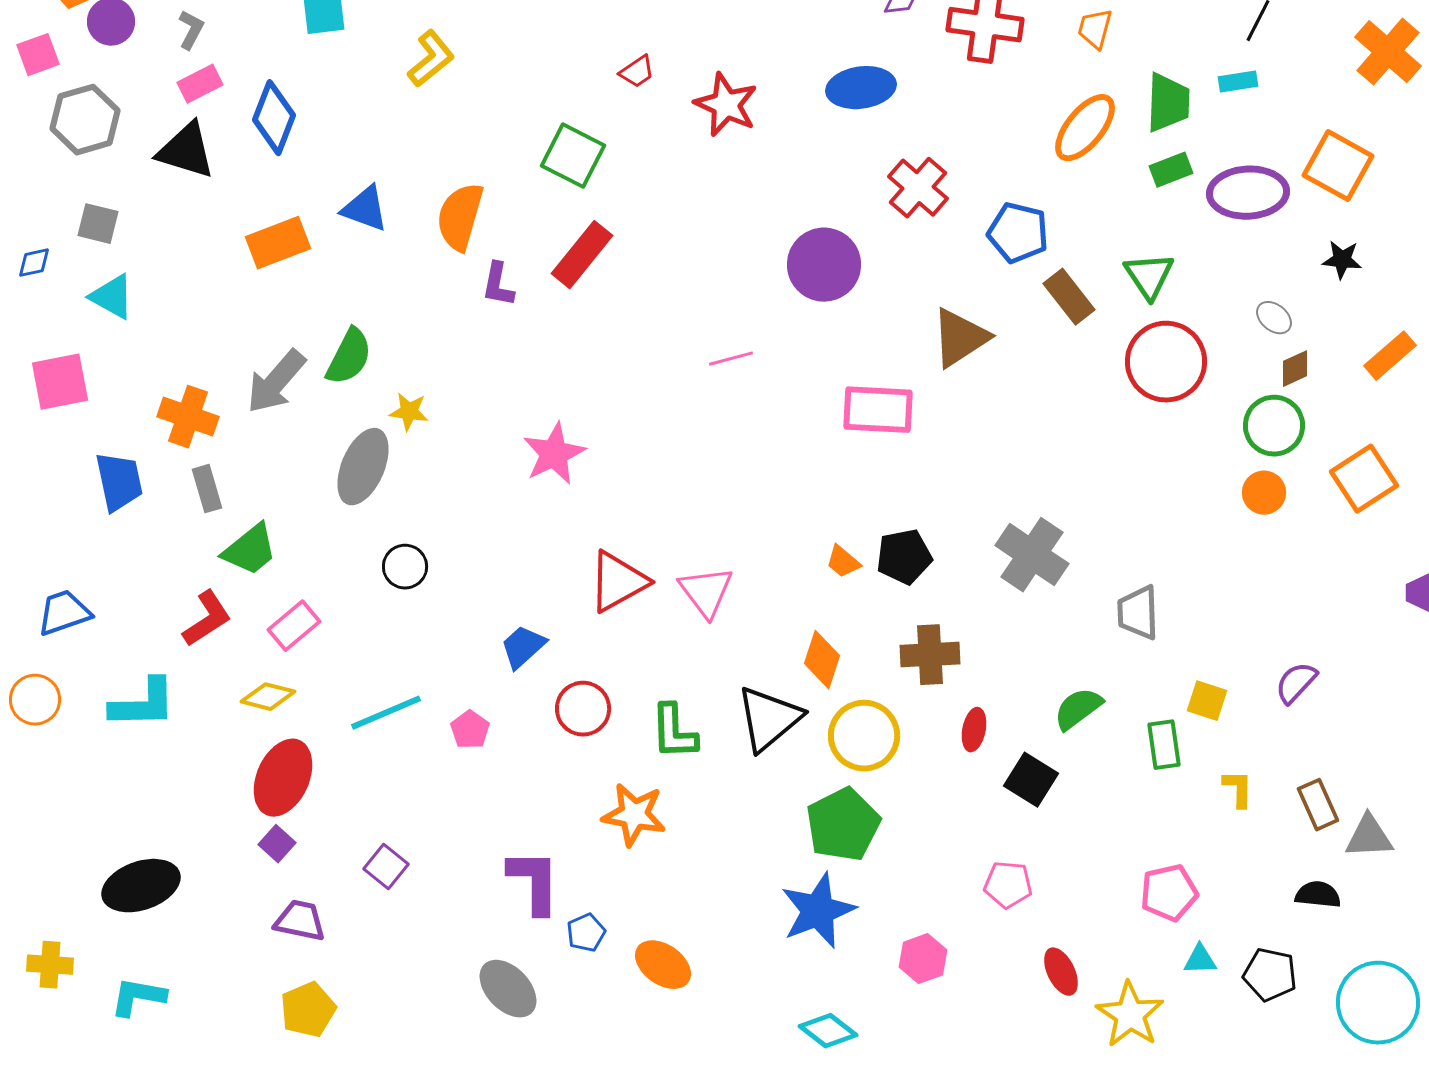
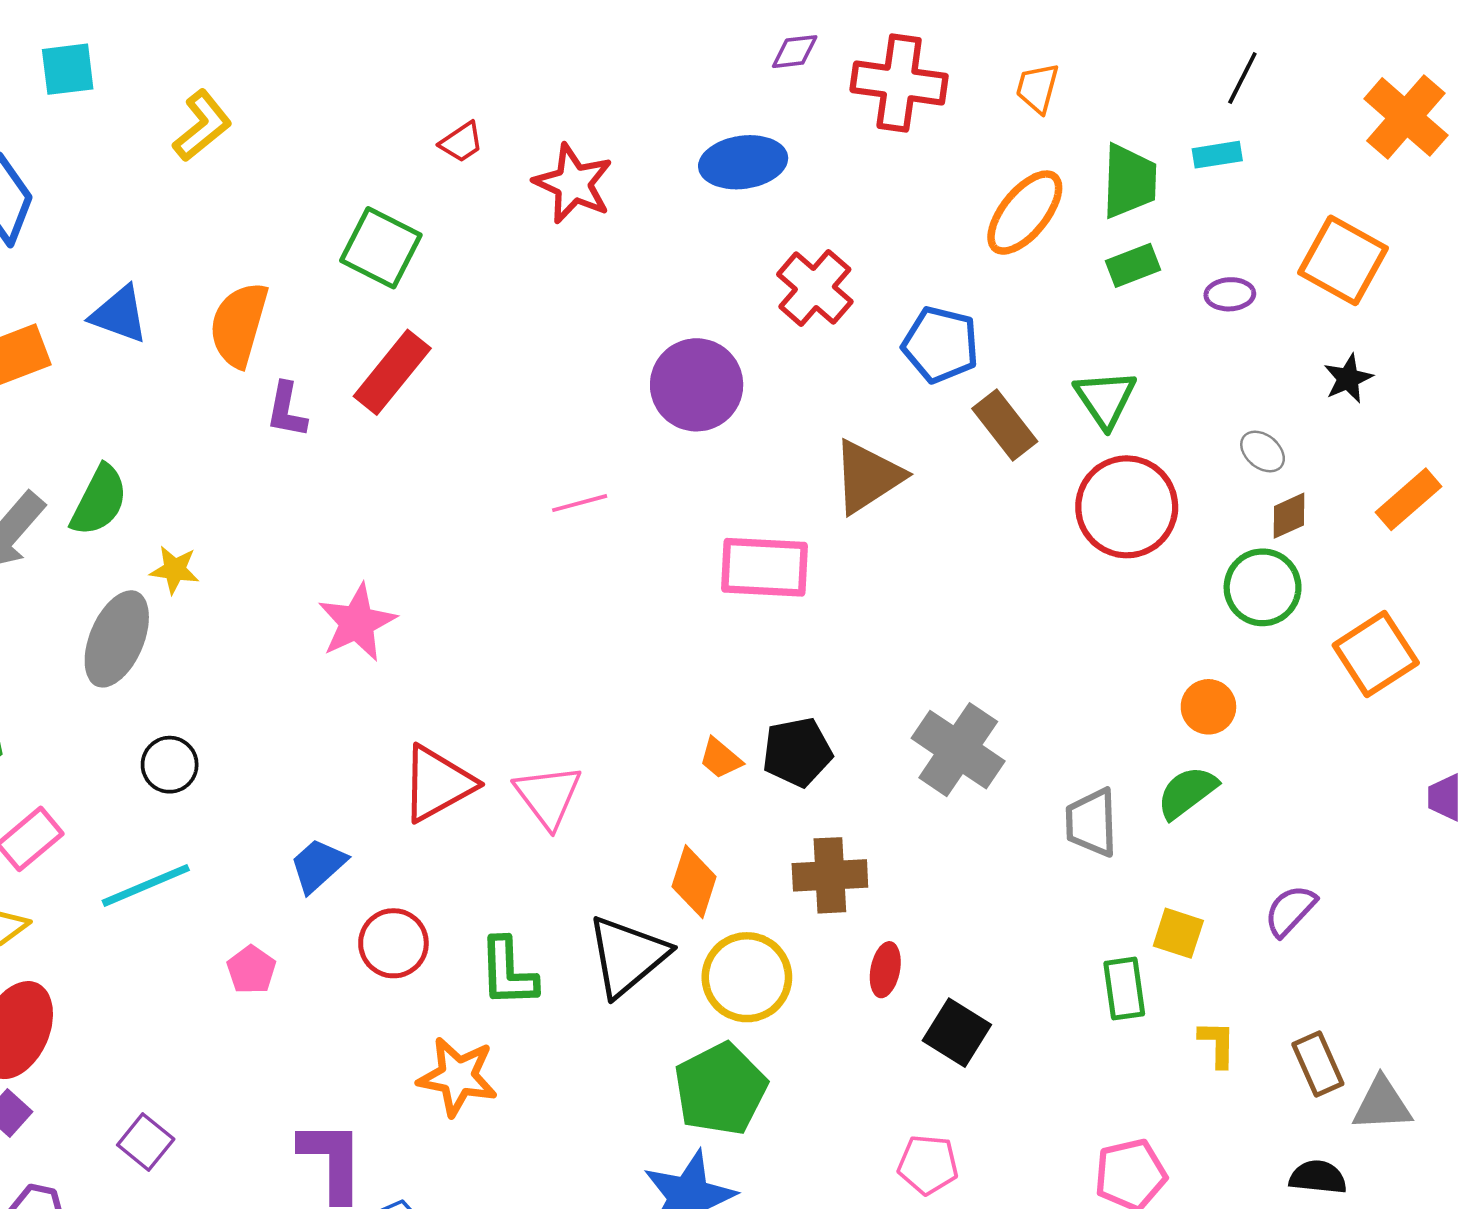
purple ellipse: (1248, 193) -> (1230, 294), size x0.5
black star: (1342, 260) -> (1348, 379), turned -30
orange circle: (1264, 493) -> (1208, 707), moved
green semicircle: (1078, 709) -> (1187, 792), moved
cyan line: (386, 713) -> (146, 885), moved

